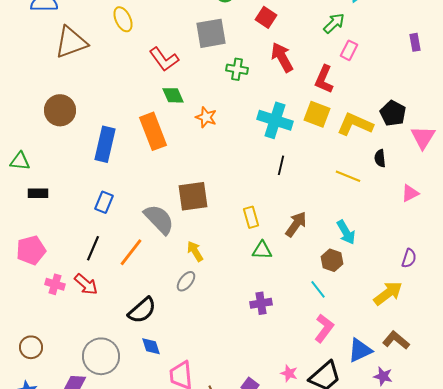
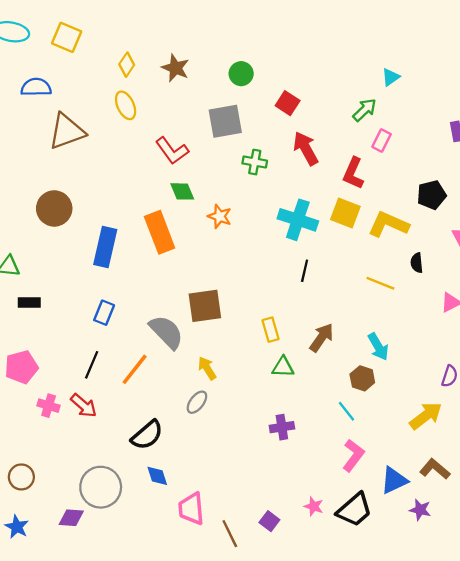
black pentagon: (393, 113) -> (431, 195), moved, turned 30

